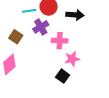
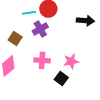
black arrow: (75, 15) -> (85, 21), moved
pink cross: (60, 41) -> (42, 60), moved

